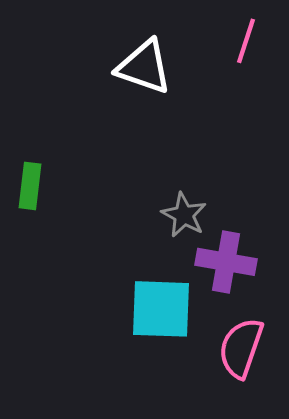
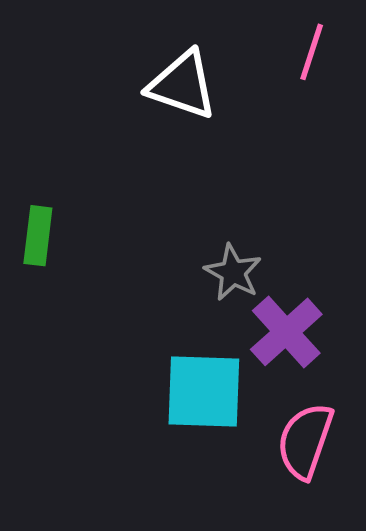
purple cross: (226, 262) -> (286, 332), turned 38

